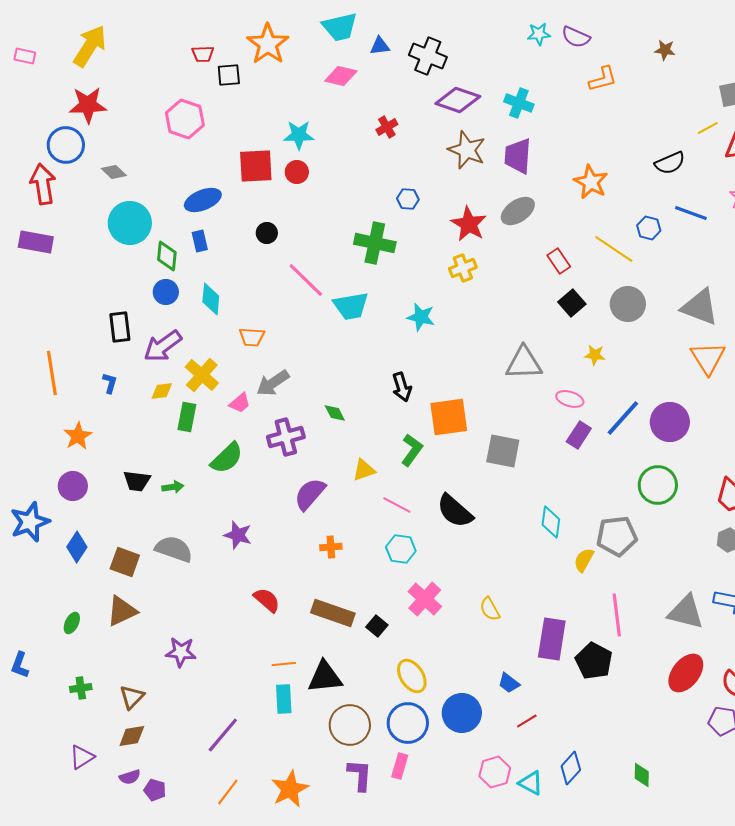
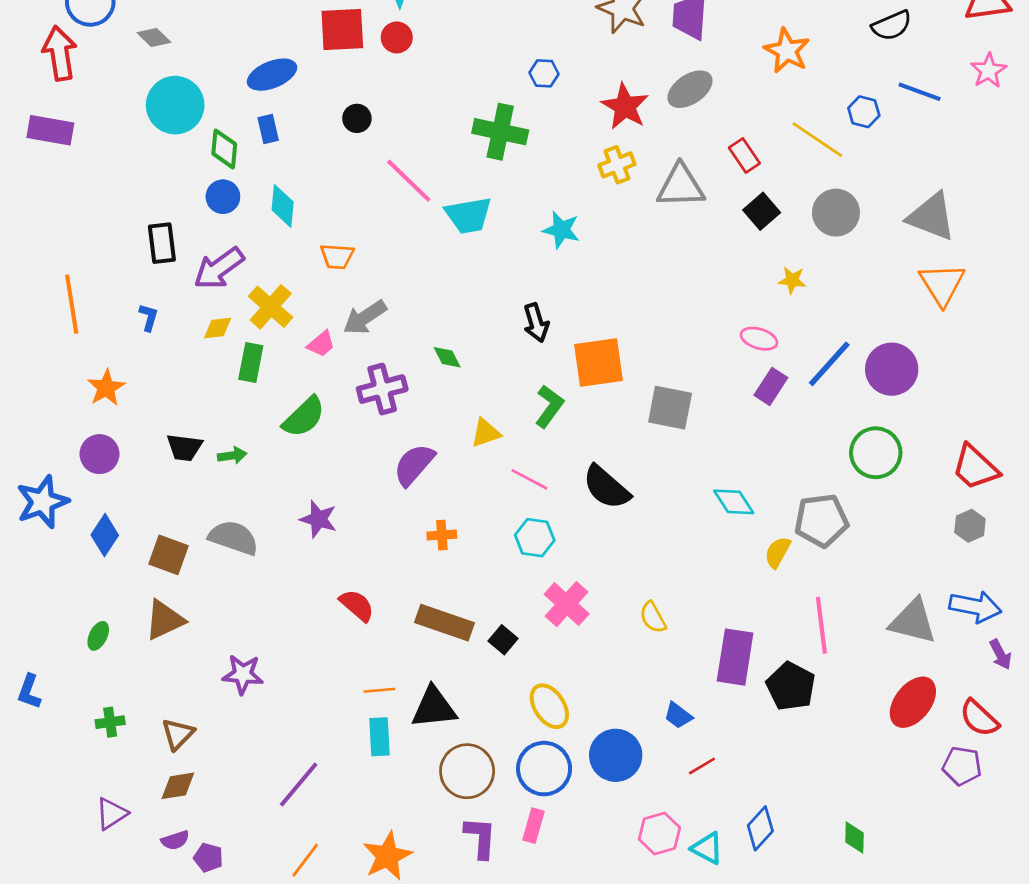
gray triangle: (524, 363) -> (681, 186), moved
cyan diamond: (551, 522) -> (734, 502), turned -40

